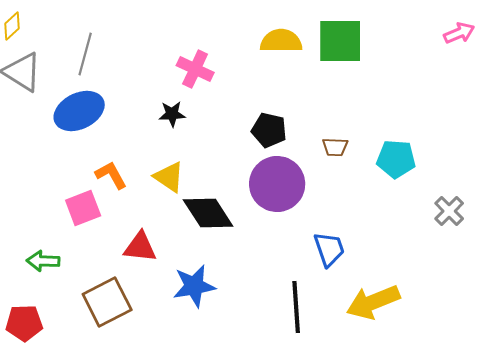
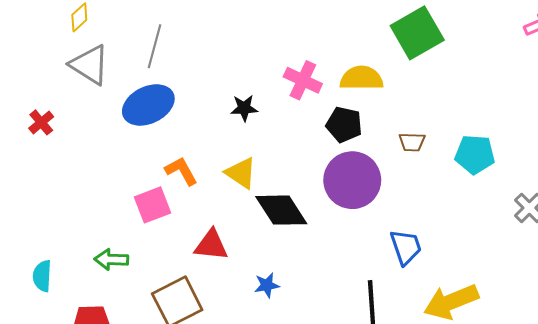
yellow semicircle: (281, 41) -> (362, 78), moved
green square: (340, 41) -> (417, 33), turned -30
pink cross: (195, 69) -> (303, 80), moved
blue star: (194, 286) -> (267, 285), size x0.6

